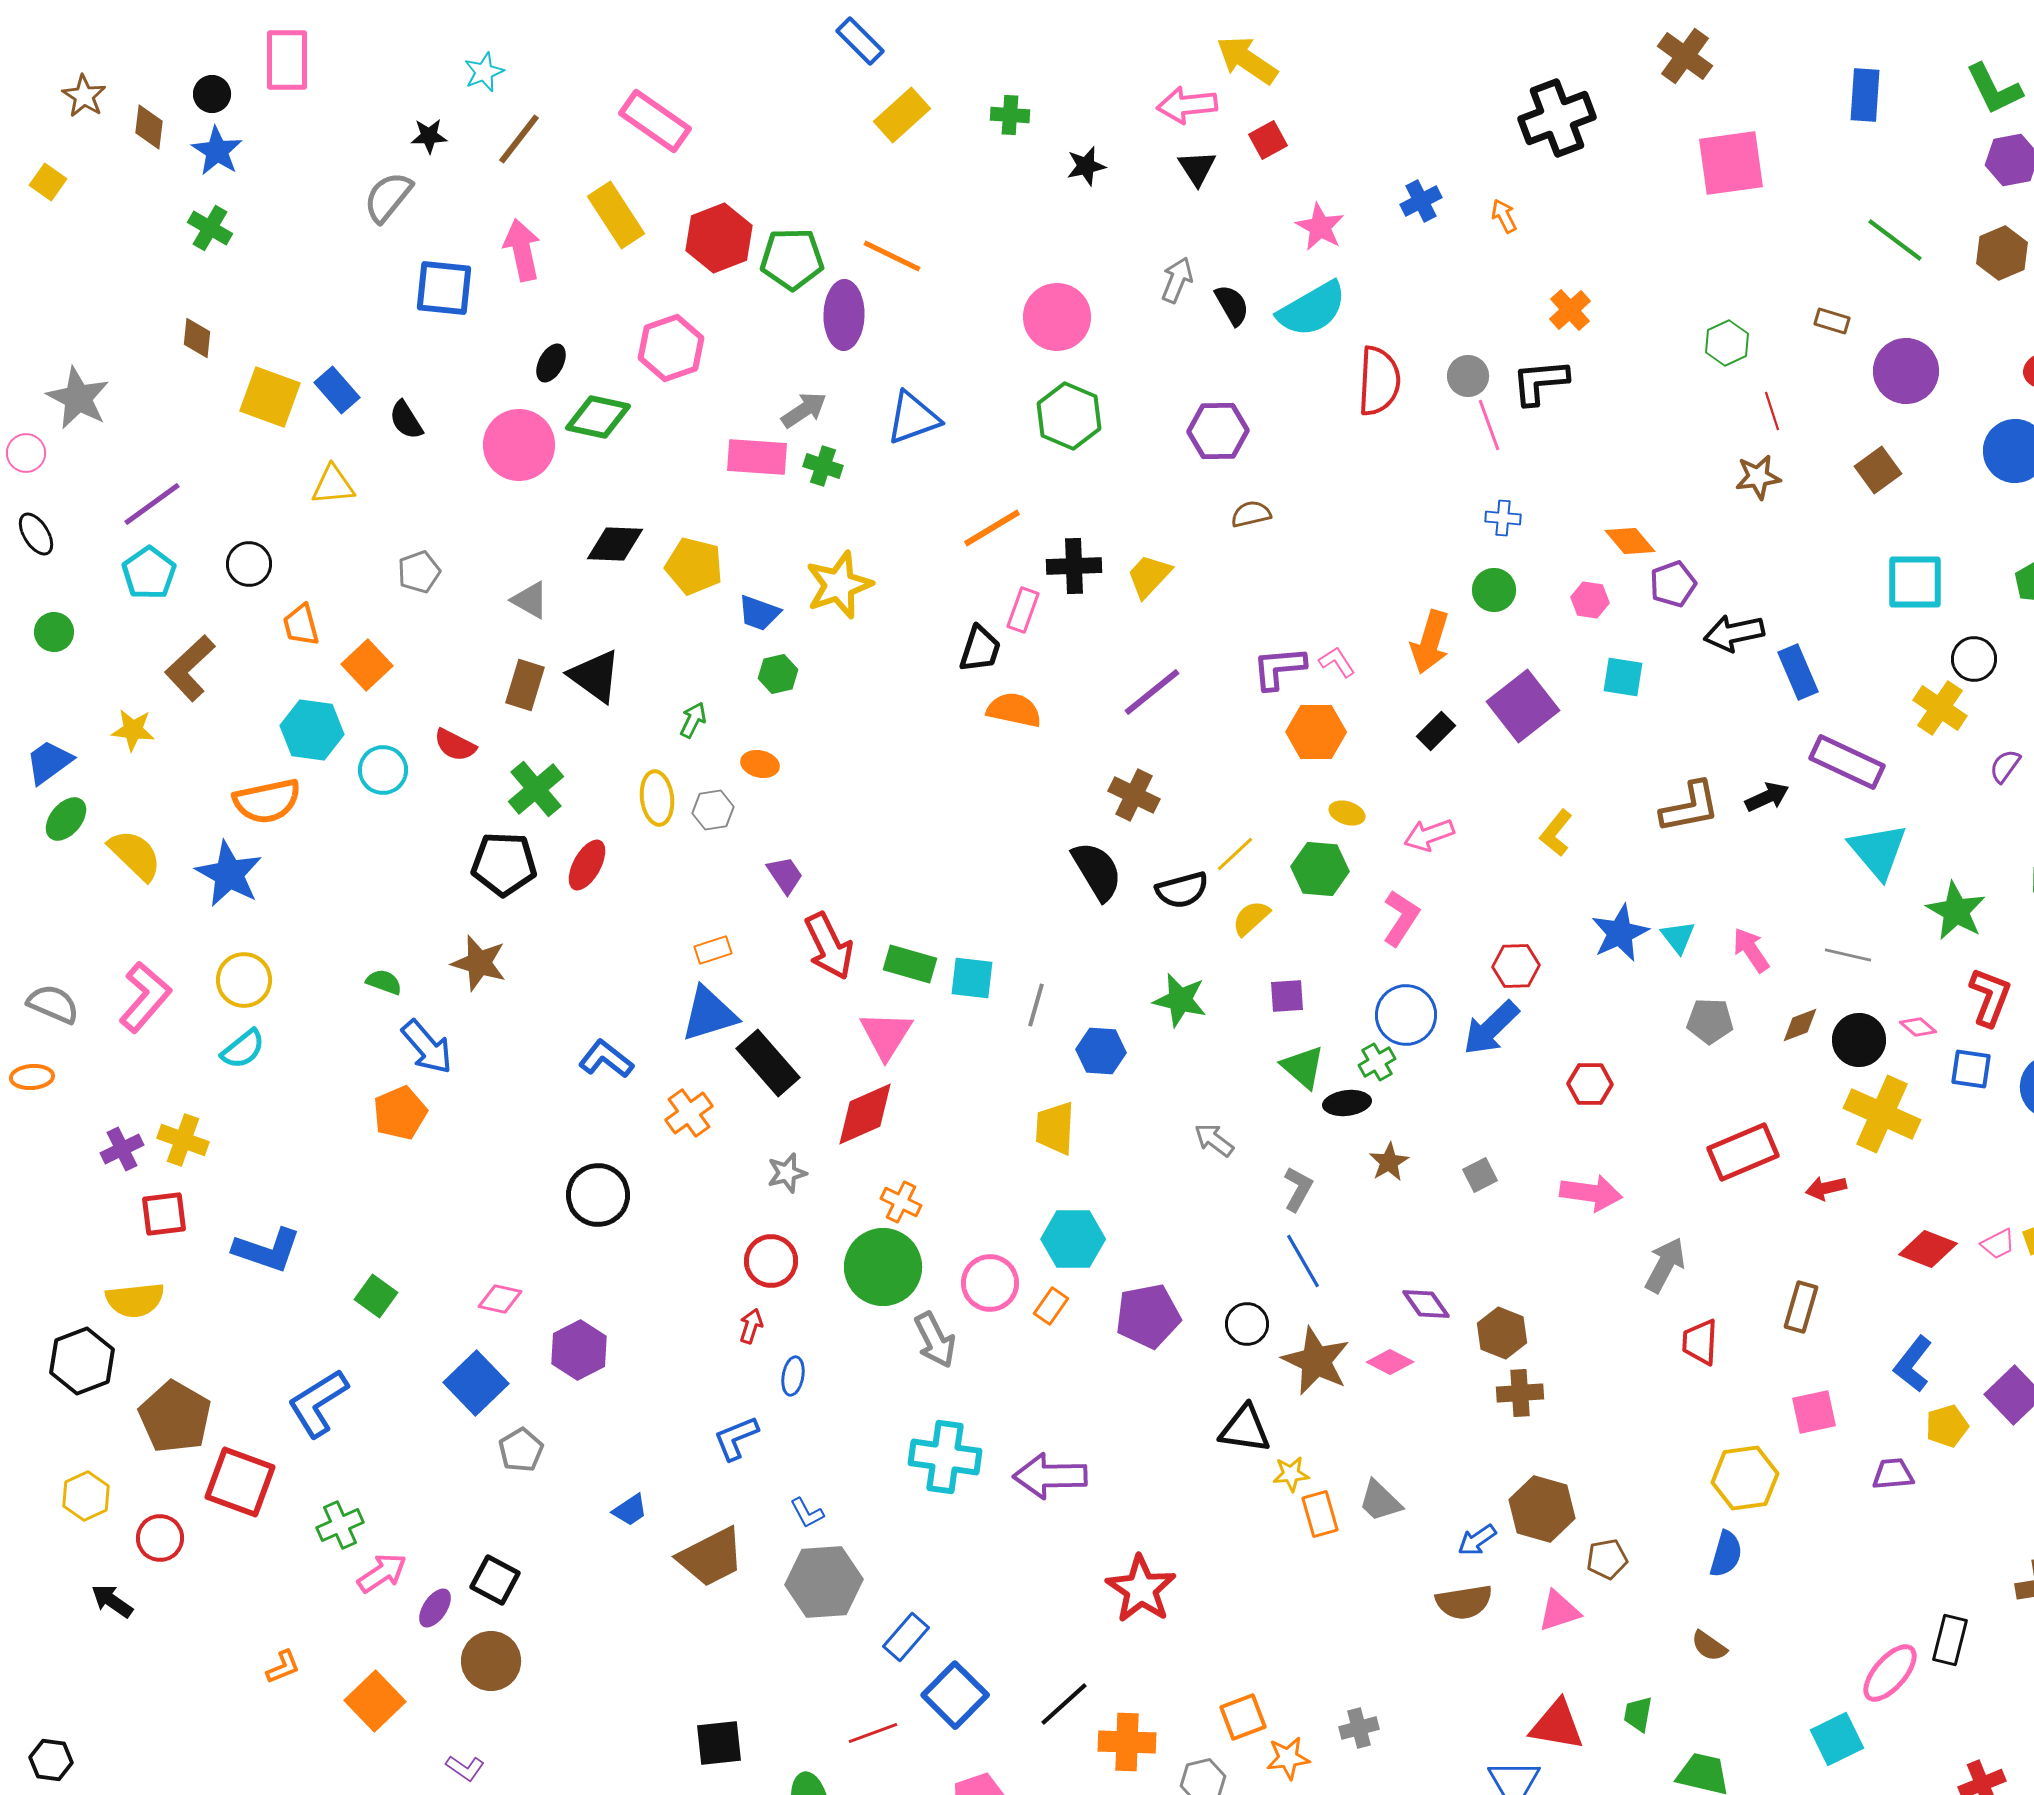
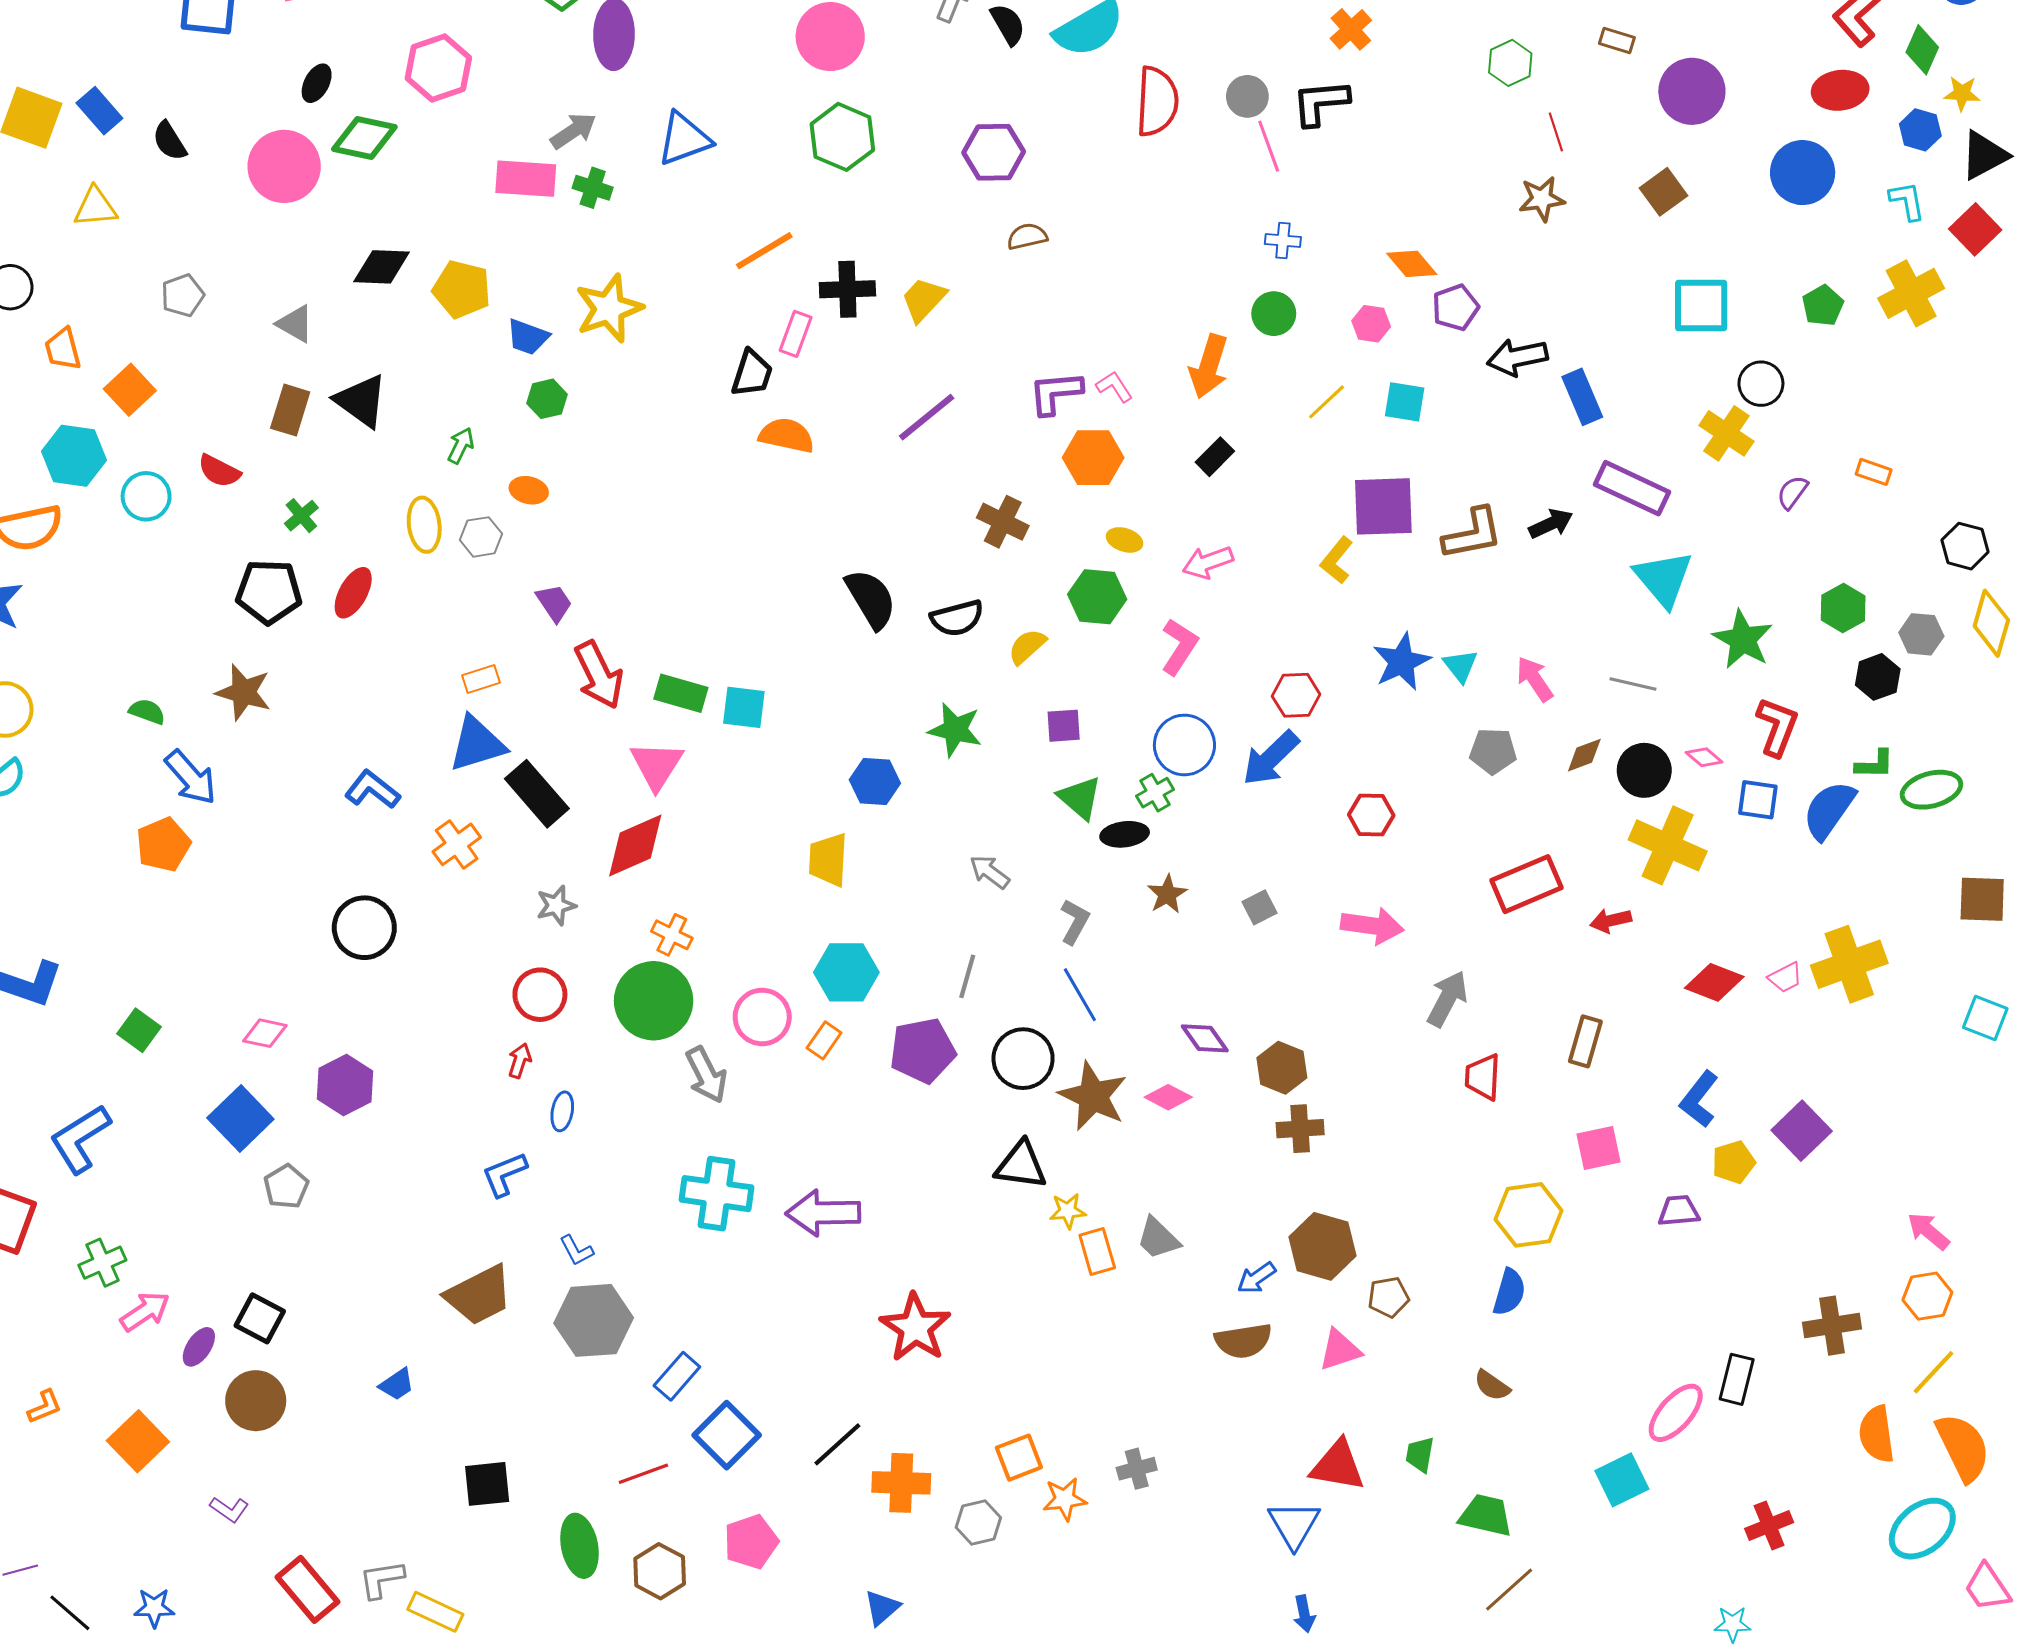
purple square: (1523, 706) -> (1383, 506), moved, turned 36
green cross: (536, 789) -> (301, 516), size x0.6
brown cross: (1134, 795) -> (1003, 522), moved
yellow line: (1235, 854) -> (1327, 402), moved
gray line: (1036, 1005) -> (967, 976), moved
black circle: (1247, 1324) -> (1023, 1059), size x1.4
blue trapezoid: (630, 1510) -> (397, 1384), moved

